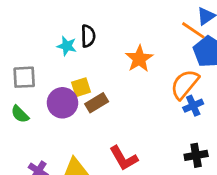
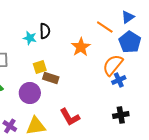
orange line: (193, 30) -> (105, 27), moved
purple circle: (63, 103) -> (30, 93), moved
brown rectangle: (97, 103) -> (51, 78), turned 49

